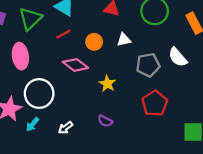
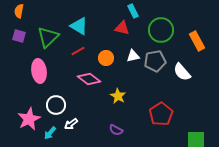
gray pentagon: (148, 65) -> (155, 61), moved
white circle: (39, 94) -> (56, 105), size x0.7
white arrow: (66, 128) -> (71, 124), moved

